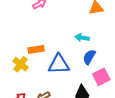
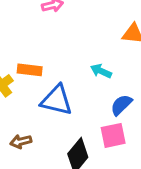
blue semicircle: (89, 57) -> (121, 105), moved

